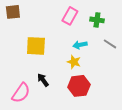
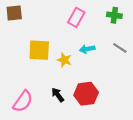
green cross: (97, 20) -> (114, 15), moved
yellow star: (74, 62) -> (64, 60), moved
black arrow: (43, 80) -> (58, 95), moved

